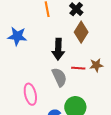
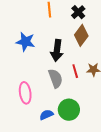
blue star: (17, 36) -> (26, 42), moved
red line: (78, 68) -> (75, 71), turned 64

